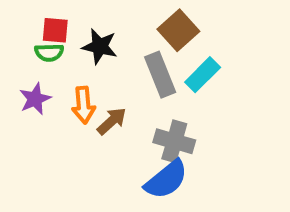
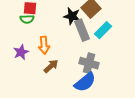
black star: (100, 46) -> (72, 16), moved
purple star: (35, 99) -> (21, 52), moved
brown arrow: (112, 121) -> (51, 66), moved

